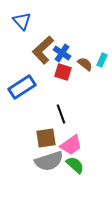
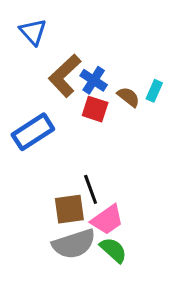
black line: (61, 114) -> (91, 189), moved

